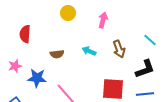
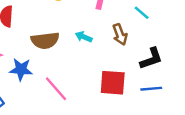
cyan line: (150, 40) -> (142, 13), moved
brown semicircle: (57, 54) -> (45, 40), size x1.6

